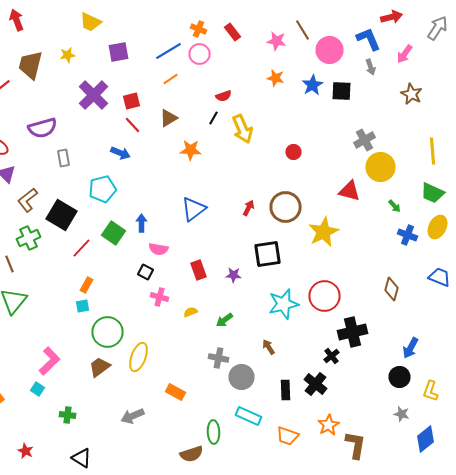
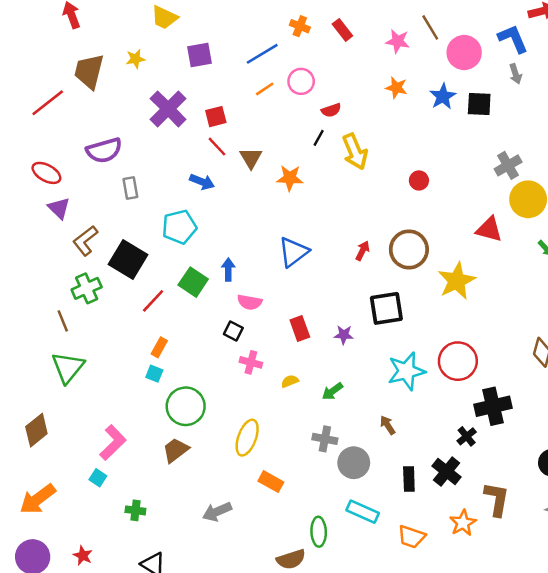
pink circle: (200, 54) -> (301, 81), moved
brown triangle: (168, 118) -> (251, 158), moved, turned -30
cyan square: (82, 306) -> (154, 374), turned 32
yellow ellipse: (138, 357) -> (247, 438), moved
brown L-shape: (356, 445) -> (497, 499), moved

